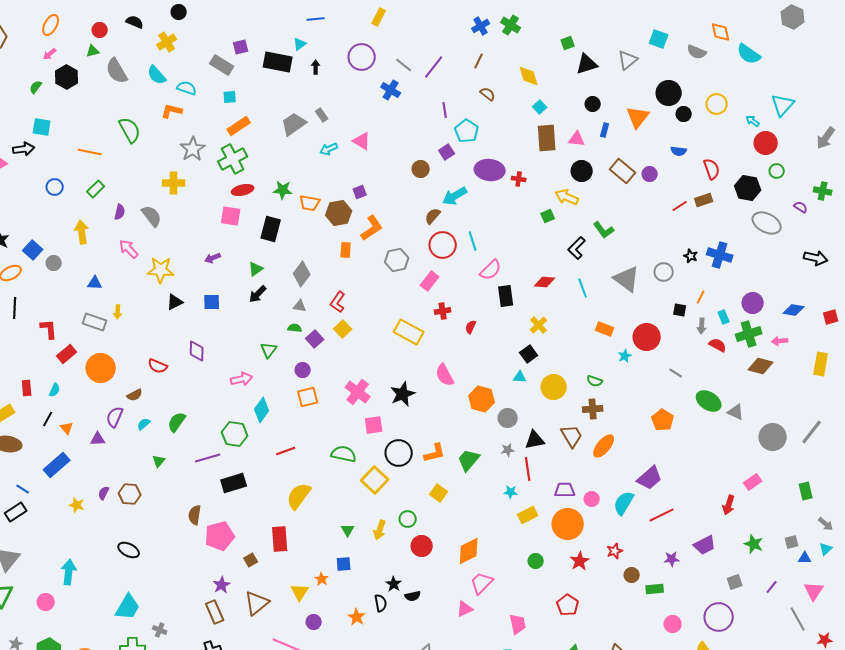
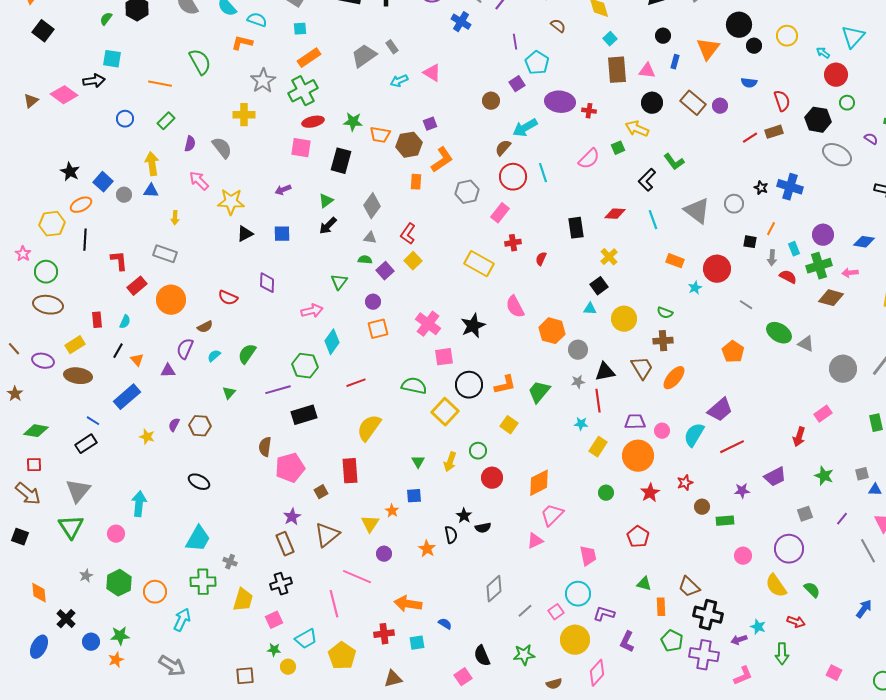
pink semicircle: (491, 270) -> (589, 159), moved
blue triangle: (95, 283) -> (151, 191), moved
yellow arrow: (118, 312) -> (175, 218), moved
yellow rectangle: (528, 515) -> (598, 447), turned -30

